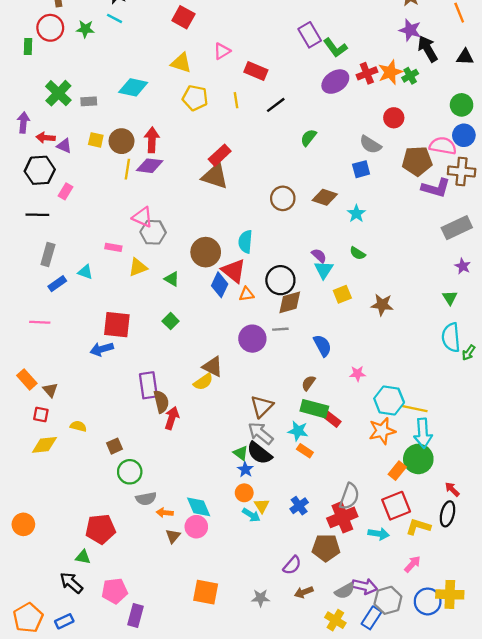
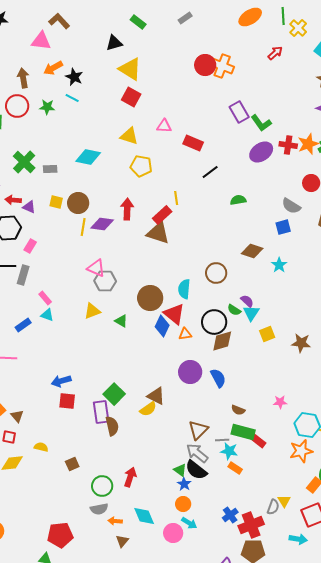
pink triangle: (222, 51) -> (164, 126), turned 35
red cross: (367, 73) -> (288, 145), turned 30
yellow line: (236, 100) -> (176, 198), moved
green semicircle: (308, 138) -> (238, 200), turned 42
red arrow: (152, 140) -> (127, 209), moved
brown circle: (283, 198) -> (216, 273), moved
pink rectangle: (113, 247) -> (45, 298), moved, turned 40
green semicircle: (358, 253) -> (234, 310), moved
gray rectangle: (48, 254) -> (23, 275), moved
green square: (171, 321) -> (114, 394), moved, size x1.5
red square: (117, 325) -> (67, 401), moved, size x0.7
gray line: (280, 329) -> (222, 440), moved
blue semicircle: (322, 346) -> (218, 378), moved
brown semicircle: (308, 383) -> (238, 410), turned -104
red arrow: (172, 418) -> (130, 477), moved
green circle: (130, 472) -> (102, 486), moved
gray semicircle: (349, 496) -> (273, 507), size x0.7
yellow triangle: (262, 506) -> (284, 501), moved
red cross: (342, 517) -> (251, 525), moved
pink circle: (196, 527) -> (173, 533), moved

